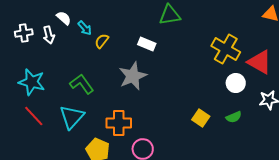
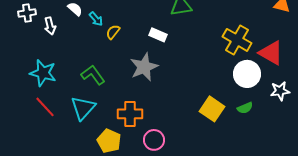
white cross: (24, 33) -> (27, 13), moved
white arrow: (49, 35) -> (50, 26), moved
white circle: (236, 83) -> (247, 74), size x1.4
yellow square: (201, 118) -> (212, 109), size x1.4

